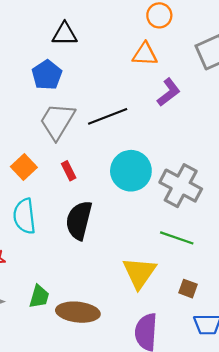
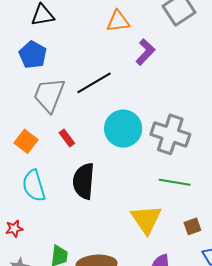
brown square: (188, 289) -> (192, 226), turned -30

